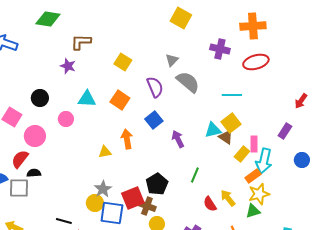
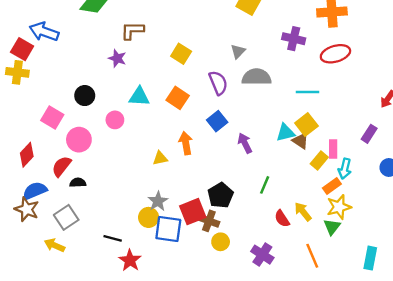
gray semicircle: (188, 82) -> (257, 77), turned -40
cyan arrow: (264, 161) -> (345, 169), size x0.7
gray square: (19, 188) -> (66, 217), moved, turned -35
green triangle: (253, 211) -> (332, 227), turned -35

